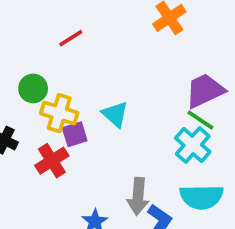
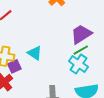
green line: (200, 120) -> (81, 50), turned -56

